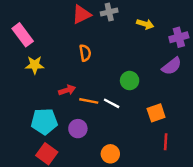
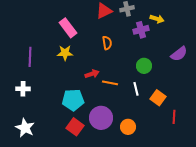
pink rectangle: (23, 35) -> (68, 28), moved
purple cross: (179, 37) -> (141, 30), moved
white line: (112, 103) -> (136, 89), moved, turned 48
orange square: (156, 113) -> (158, 98), moved, turned -35
purple circle: (78, 129) -> (101, 118), moved, size x1.5

